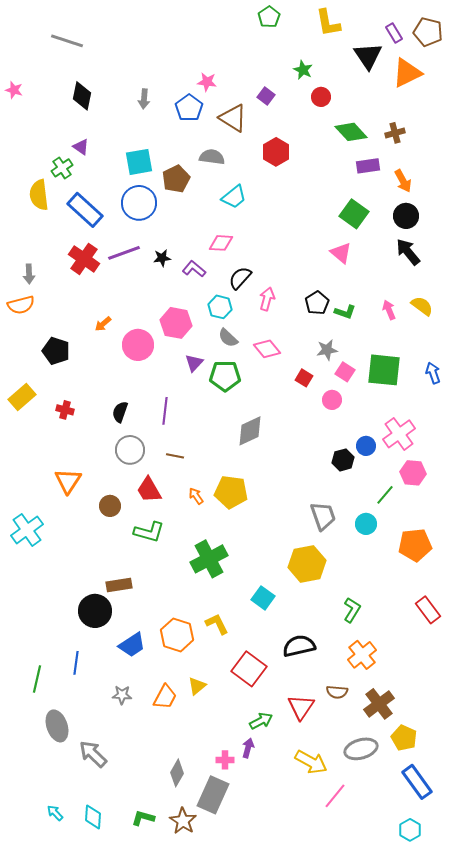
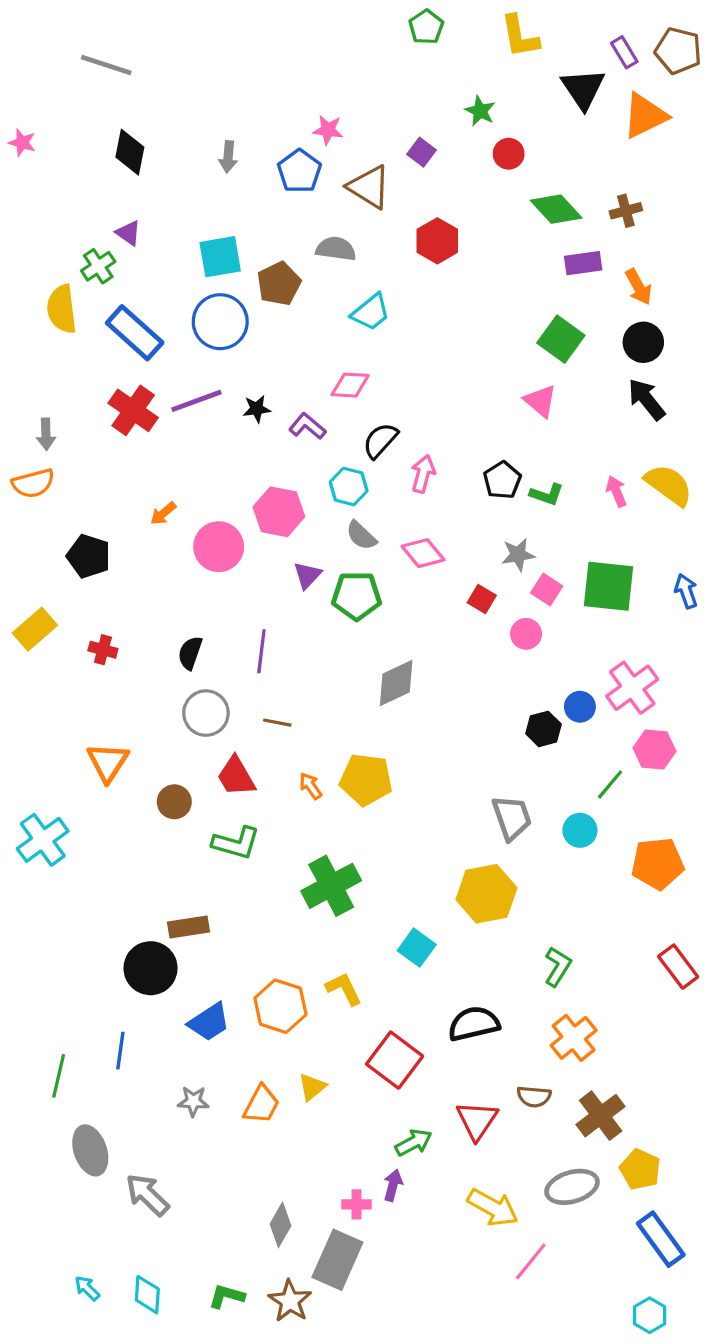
yellow semicircle: (422, 306) -> (669, 485), size x1.4

